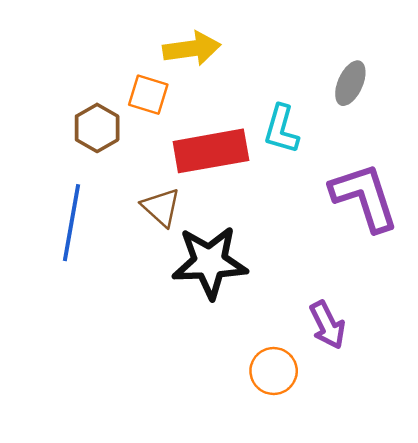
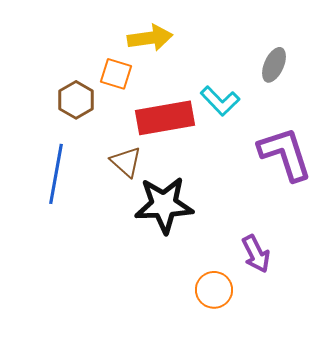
cyan L-shape: (281, 129) -> (220, 101), turned -60

